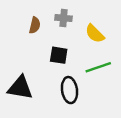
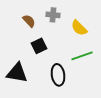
brown semicircle: (35, 25) -> (29, 21), turned -56
black square: (59, 55) -> (39, 46), moved, turned -35

